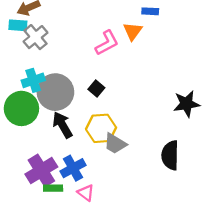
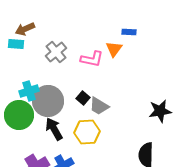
gray cross: (36, 37) -> (56, 52), moved
pink L-shape: (107, 43) -> (92, 59), turned 40
gray trapezoid: (115, 144) -> (99, 106), moved

